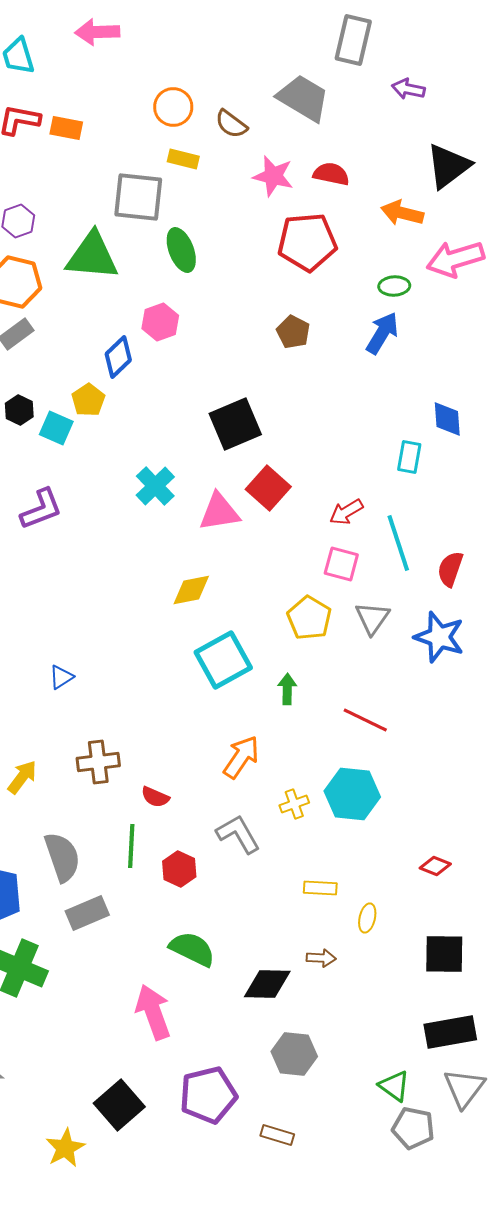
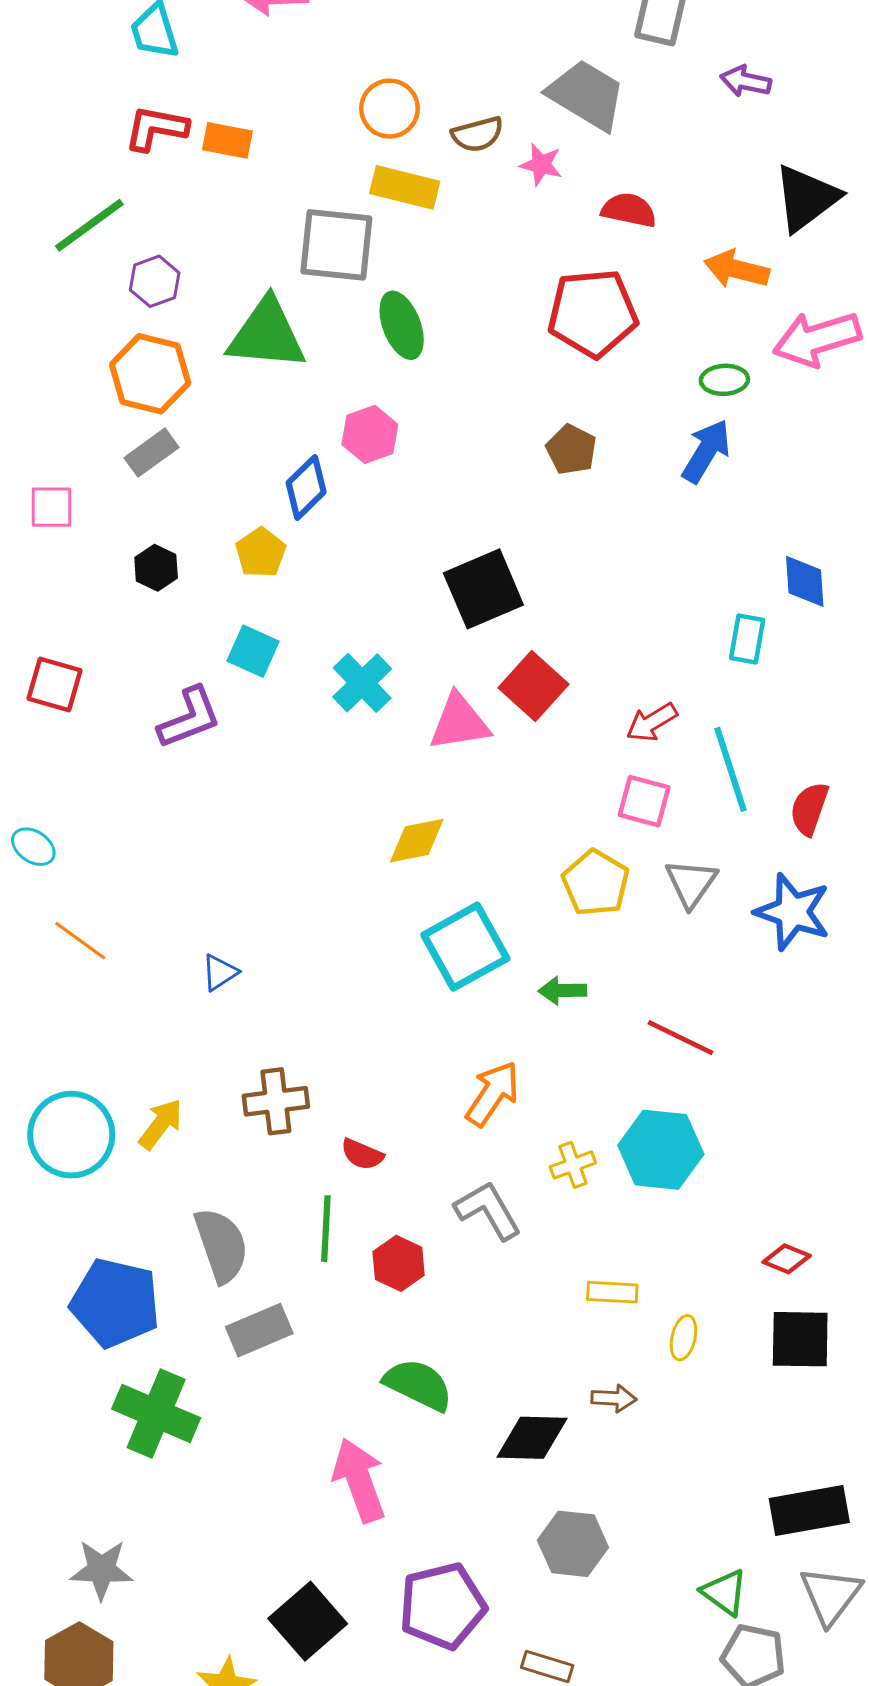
brown semicircle: (231, 124) -> (477, 134), turned -52
yellow rectangle: (183, 159) -> (405, 187), size x1.4
pink star: (273, 176) -> (541, 165), moved, size x0.7
cyan square: (56, 428) -> (253, 651), moved
green arrow: (287, 689) -> (562, 991), turned -92
black square: (444, 954) -> (800, 1339), moved

